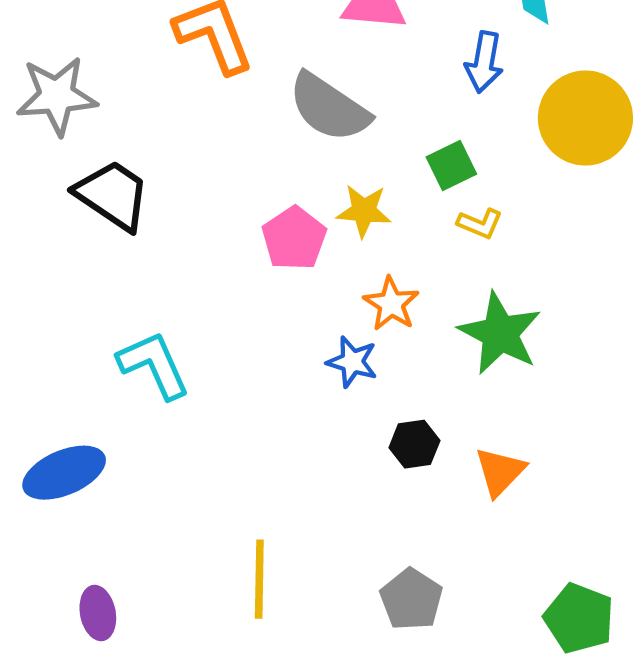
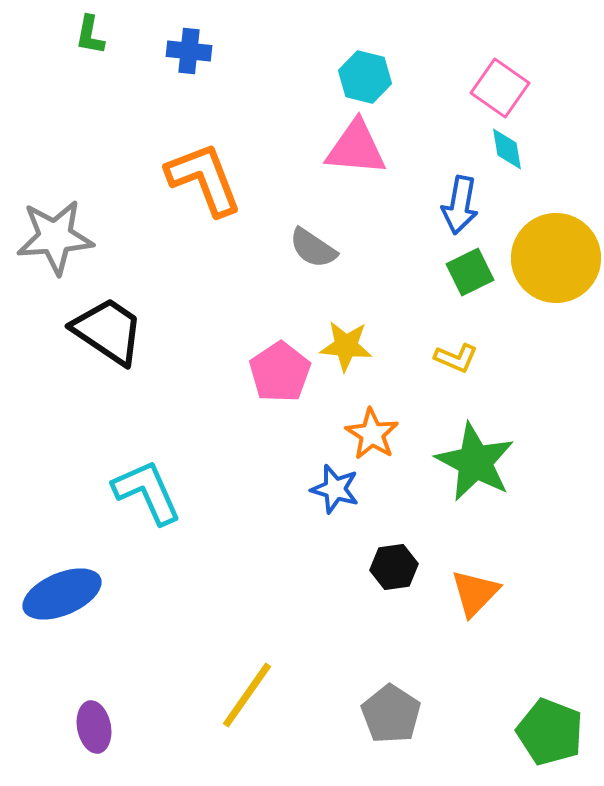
gray semicircle: (329, 107) -> (313, 248), size x0.6
green square: (451, 166) -> (470, 272), moved
yellow line: (259, 579) -> (247, 695), turned 34

